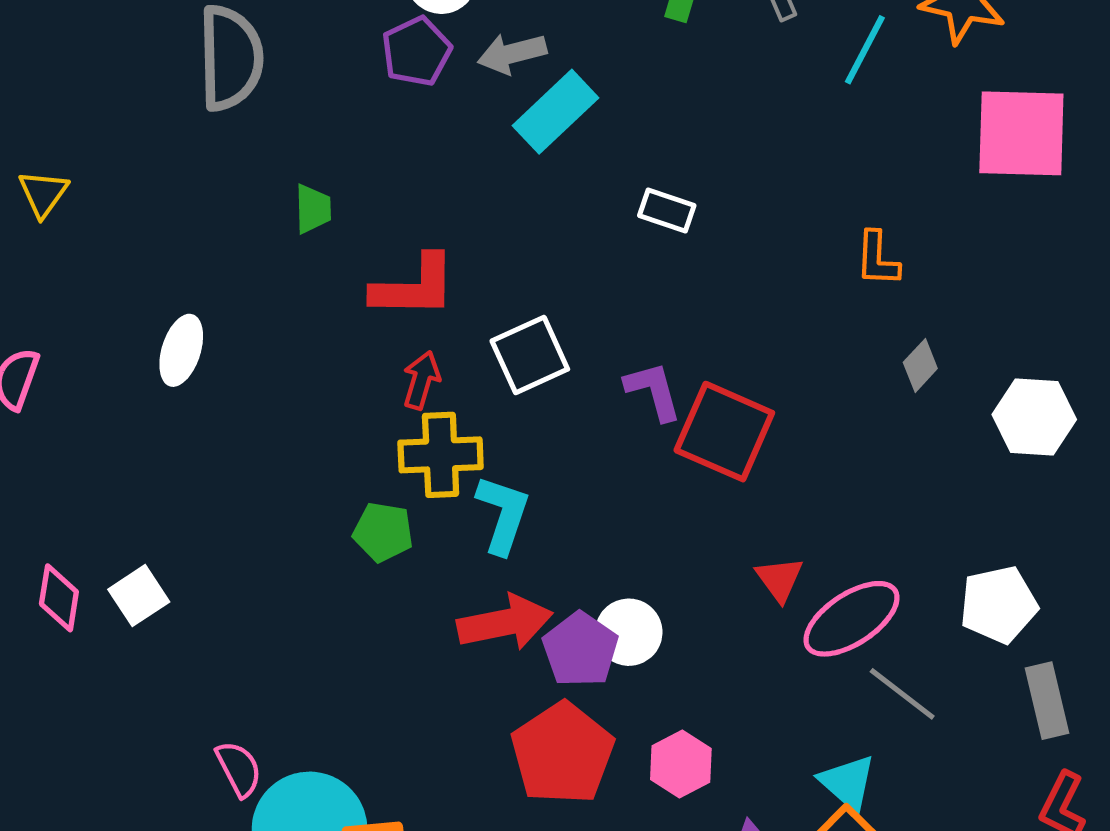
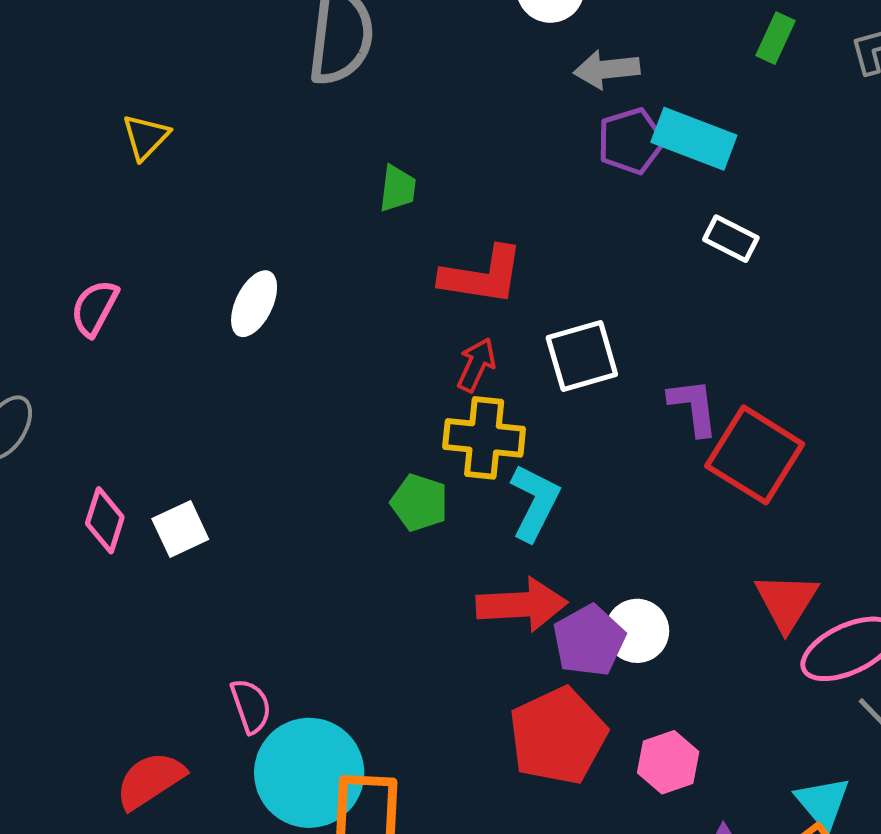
purple pentagon: (416, 51) -> (631, 141), moved
cyan rectangle: (555, 112) -> (694, 139), moved, turned 56
red triangle: (779, 579) -> (786, 602), size x1.4

